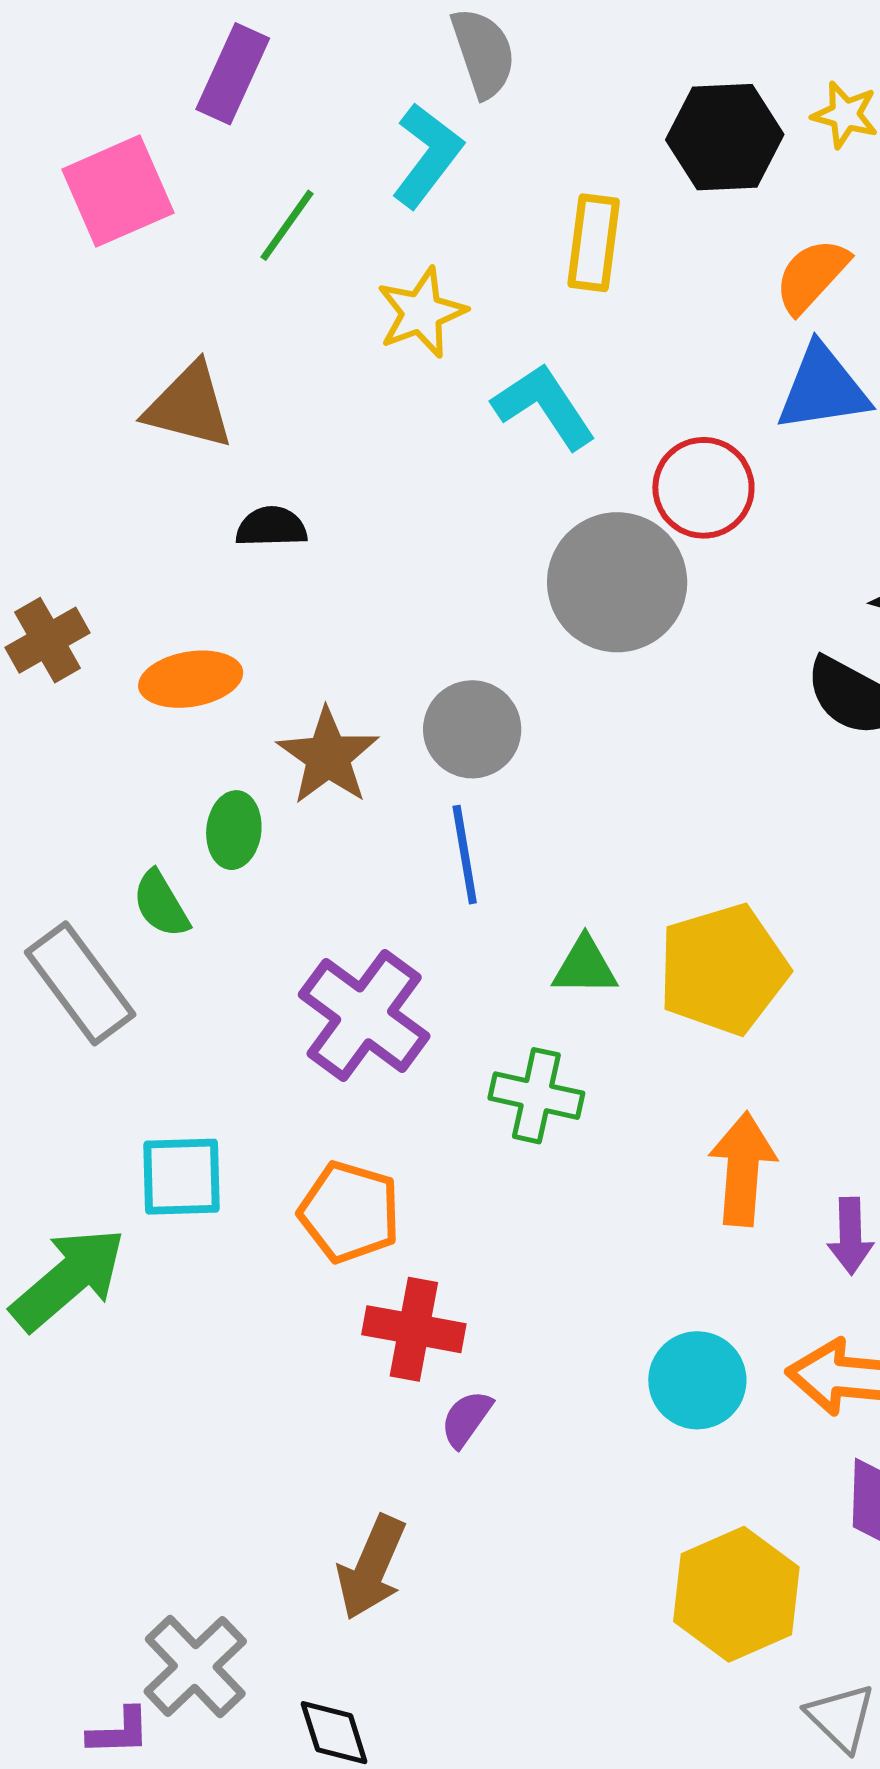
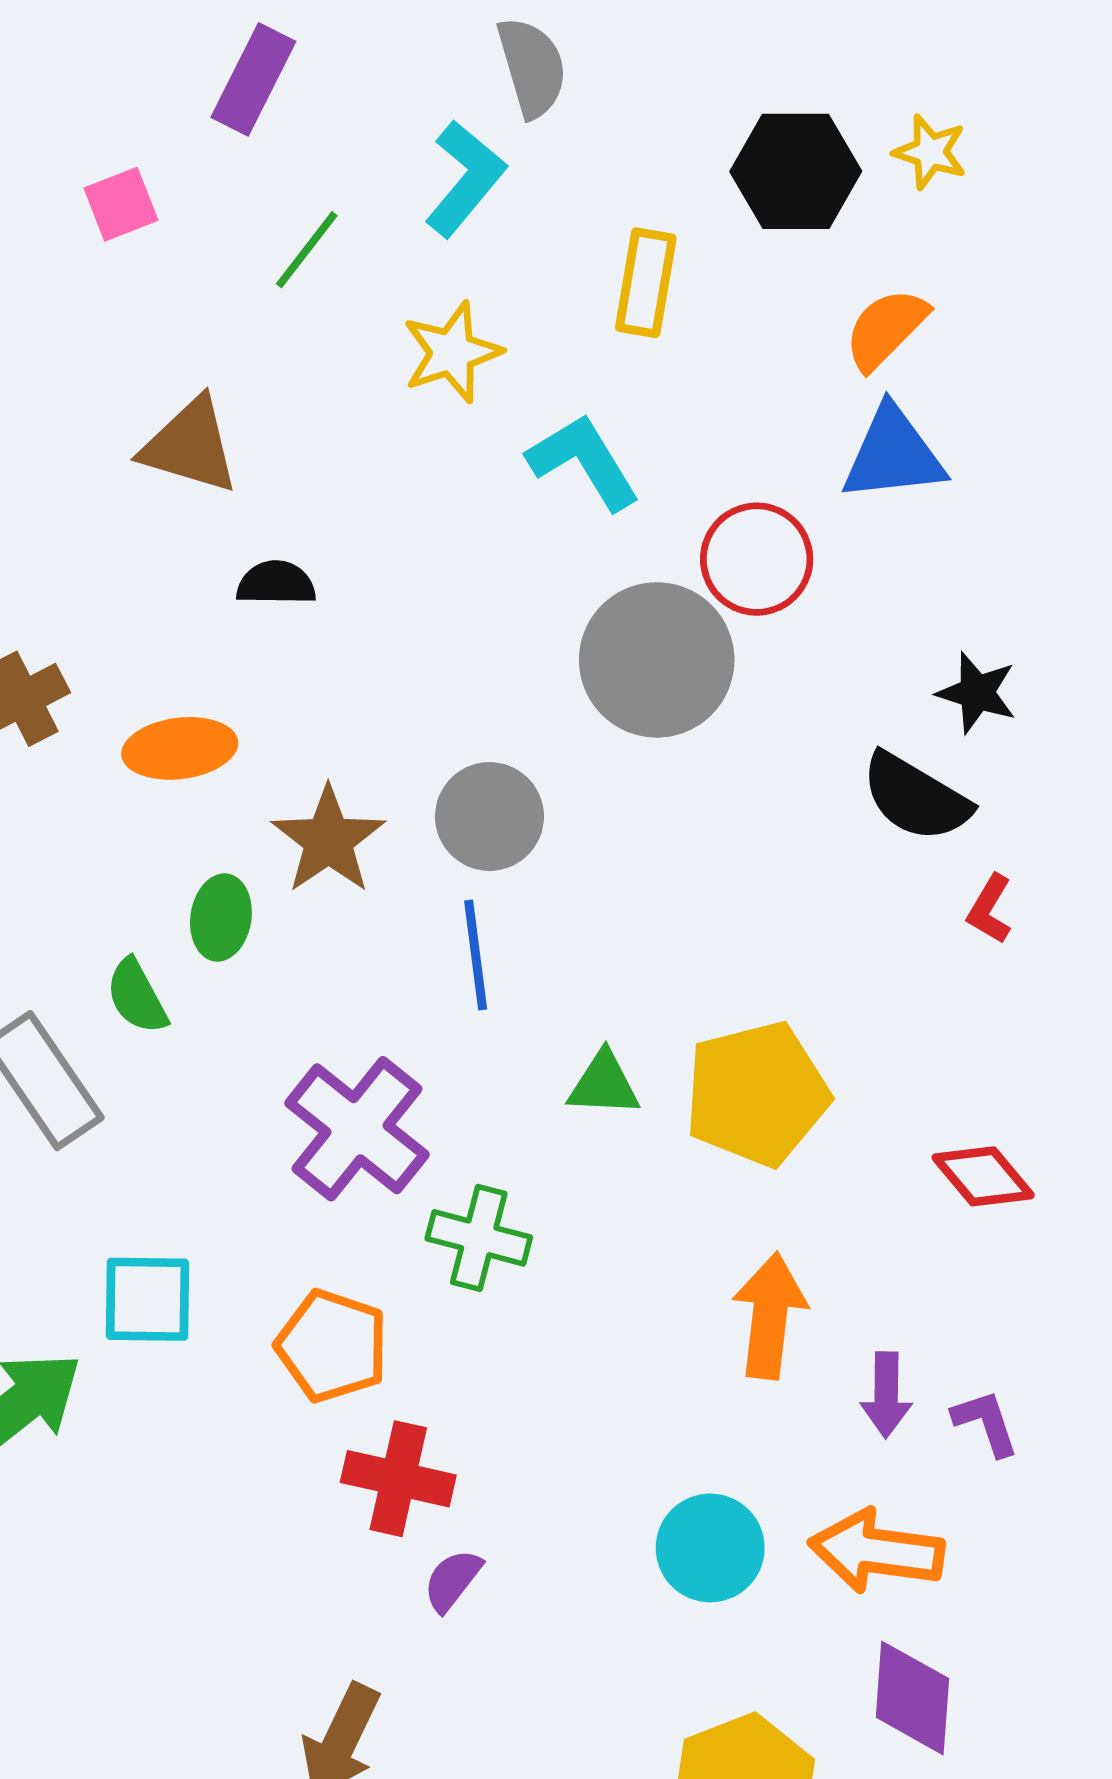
pink square: (118, 191) -> (121, 204), size x0.6
green cross: (536, 1096) -> (479, 1238), moved

